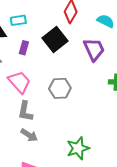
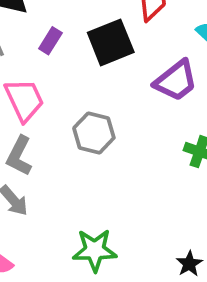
purple trapezoid: (94, 49) -> (176, 81), turned 60

